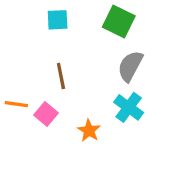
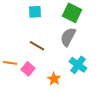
gray semicircle: (130, 66) -> (68, 37), moved
brown line: (61, 76) -> (37, 46), turned -49

